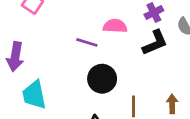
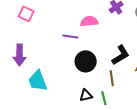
black L-shape: (155, 43) -> (121, 55), moved

